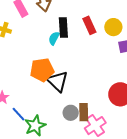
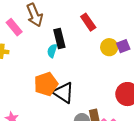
red rectangle: (89, 25) -> (88, 22), moved
yellow circle: (113, 27) -> (109, 47), moved

